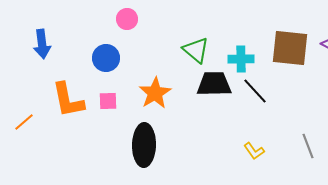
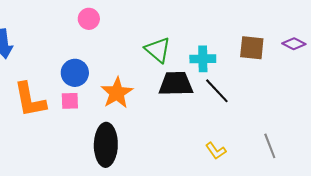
brown square: (290, 48) -> (252, 48), size x0.7
blue circle: (106, 58) -> (75, 73), moved

